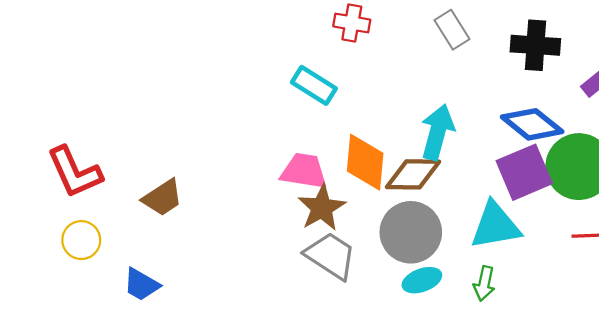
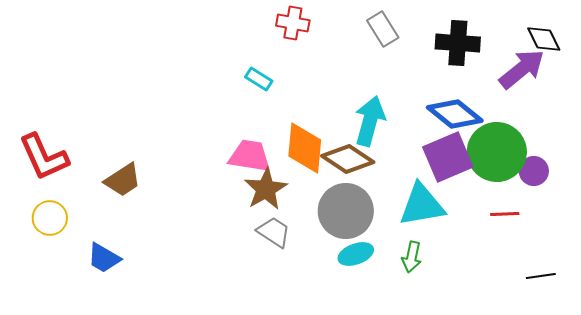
cyan rectangle: (314, 85) -> (259, 79), size x0.7
brown diamond: (413, 174) -> (348, 159), turned 33
gray trapezoid: (331, 256) -> (274, 232), size x0.7

